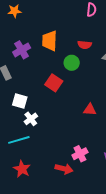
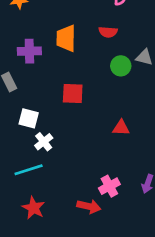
red semicircle: (85, 45) -> (108, 32), moved
purple cross: (22, 50) -> (29, 51), turned 30
green circle: (72, 63) -> (121, 66), moved
red square: (54, 83) -> (73, 93), turned -30

